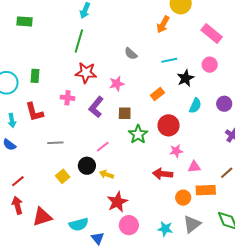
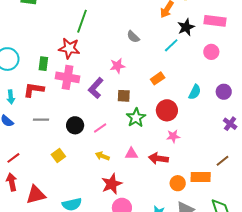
pink rectangle: (212, 33) -> (215, 21), turned -35
cyan line: (169, 60) -> (171, 45), turned -35
red star: (86, 73) -> (69, 48), moved
green rectangle: (35, 76) -> (43, 64), moved
black star: (185, 78) -> (186, 27), moved
pink cross: (68, 98) -> (68, 77), size x1.6
red L-shape: (34, 112) -> (34, 90), turned 110
gray line: (55, 143) -> (41, 120), moved
black circle: (87, 166) -> (75, 125), moved
pink triangle: (194, 167) -> (131, 154), moved

